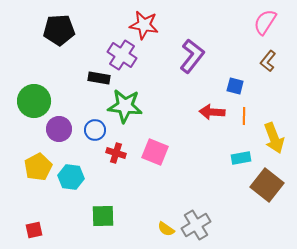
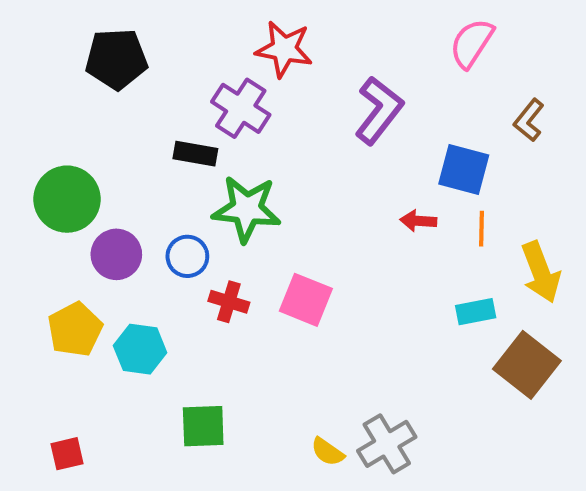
pink semicircle: (265, 22) -> (472, 43), moved
blue square: (235, 86) -> (464, 170), size x1.5
red arrow: (212, 112) -> (418, 221), size x0.7

